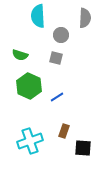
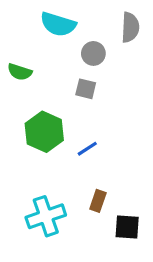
cyan semicircle: (38, 16) -> (58, 24), turned -70
green semicircle: (20, 55) -> (20, 72), moved

